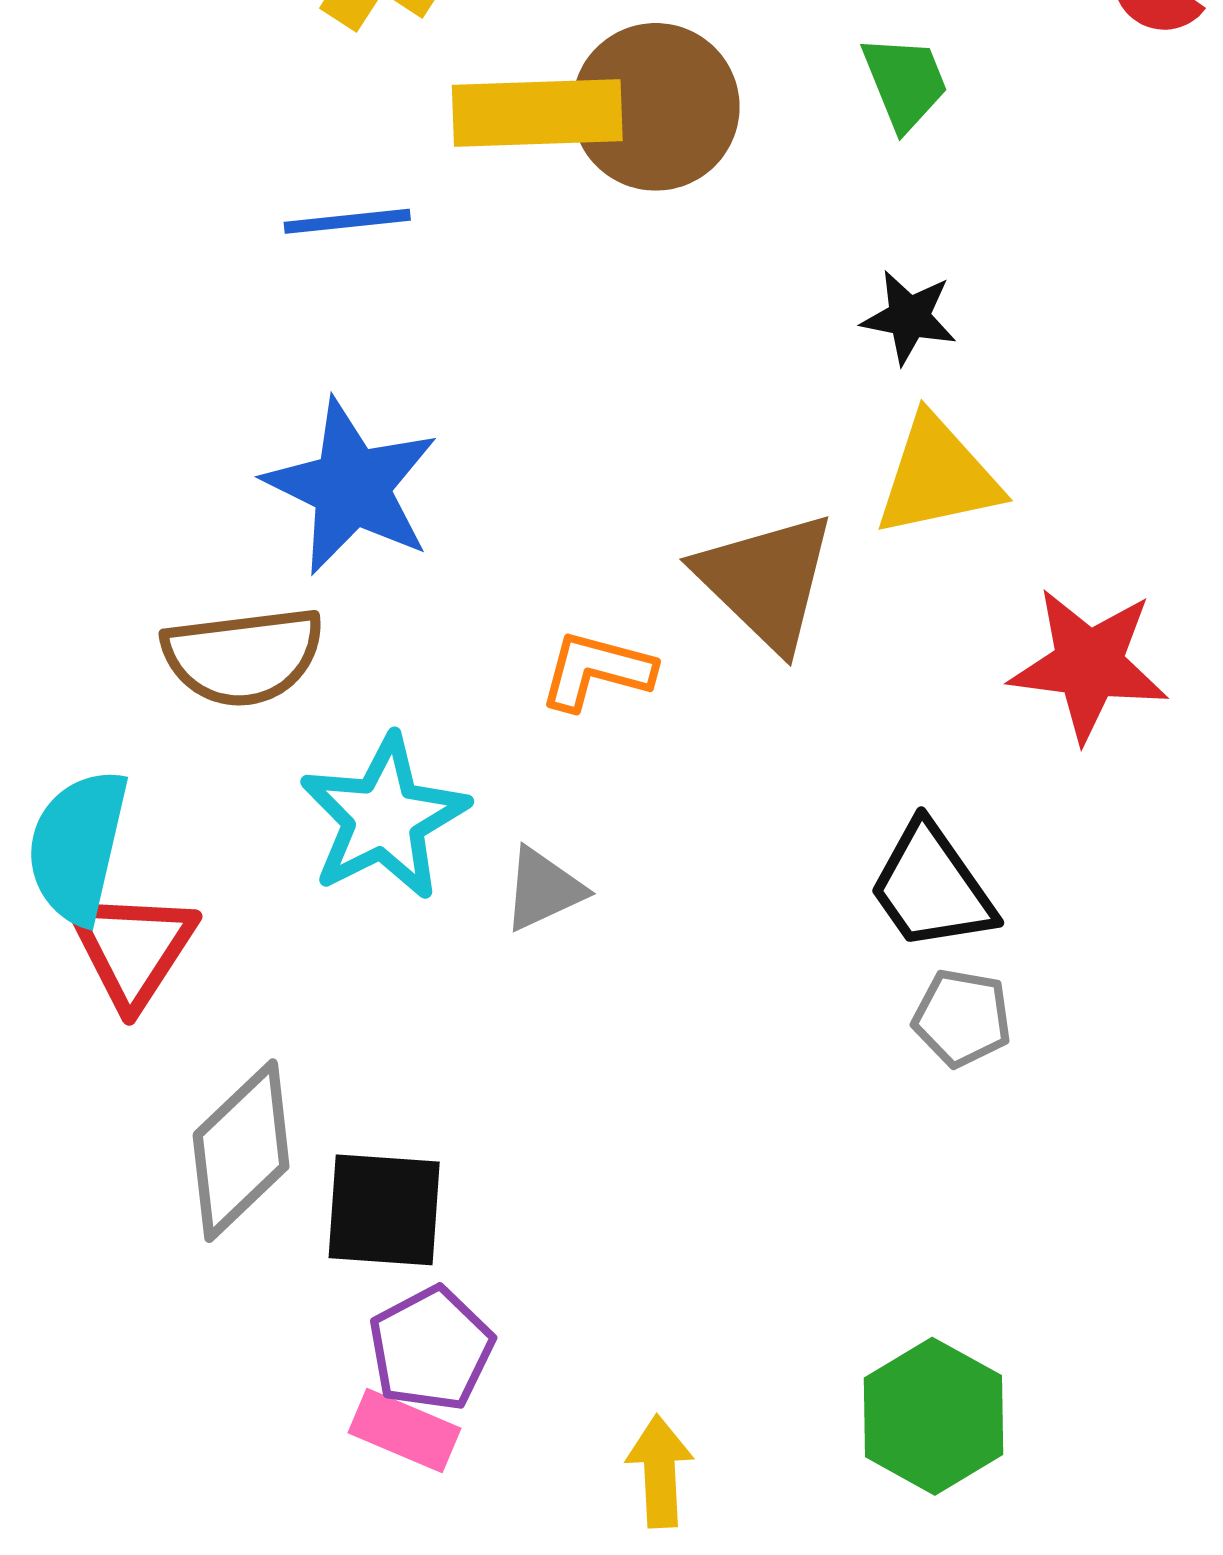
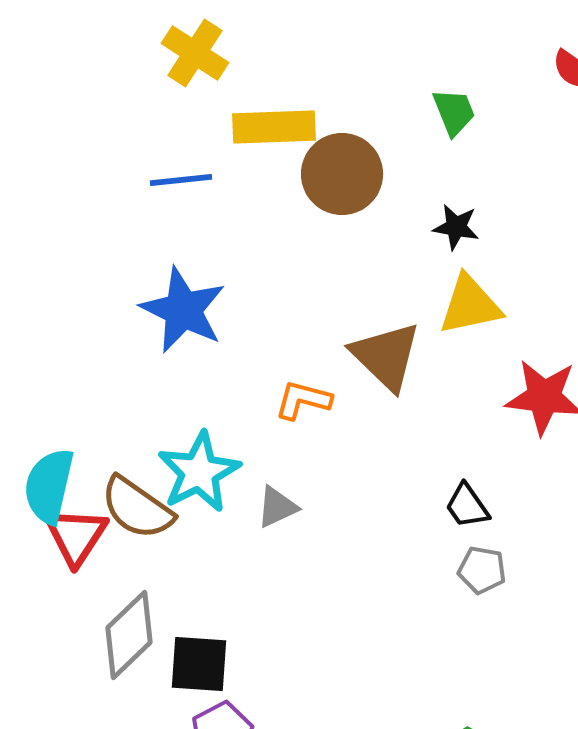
brown circle: (656, 107) -> (342, 174), moved
brown semicircle: (243, 656) -> (137, 508), moved, turned 42
black trapezoid: (931, 887) -> (467, 506), size x0.7

